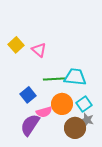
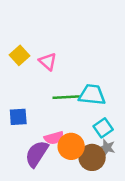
blue square: (28, 95) -> (18, 117), moved, turned 35
orange circle: (62, 104) -> (71, 146), moved

